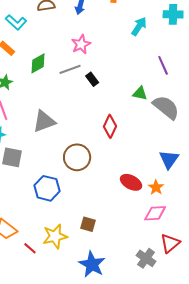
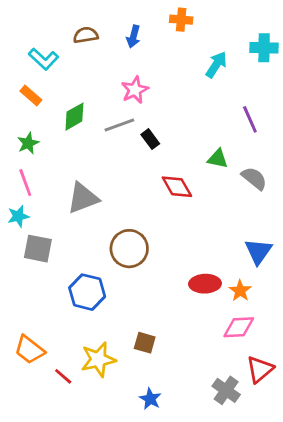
gray semicircle: (166, 107) -> (254, 178), size x0.7
red diamond: (110, 126) -> (177, 187), moved, turned -55
red ellipse: (131, 182) -> (205, 284), turned -30
blue star: (92, 264) -> (150, 399), size x0.6

